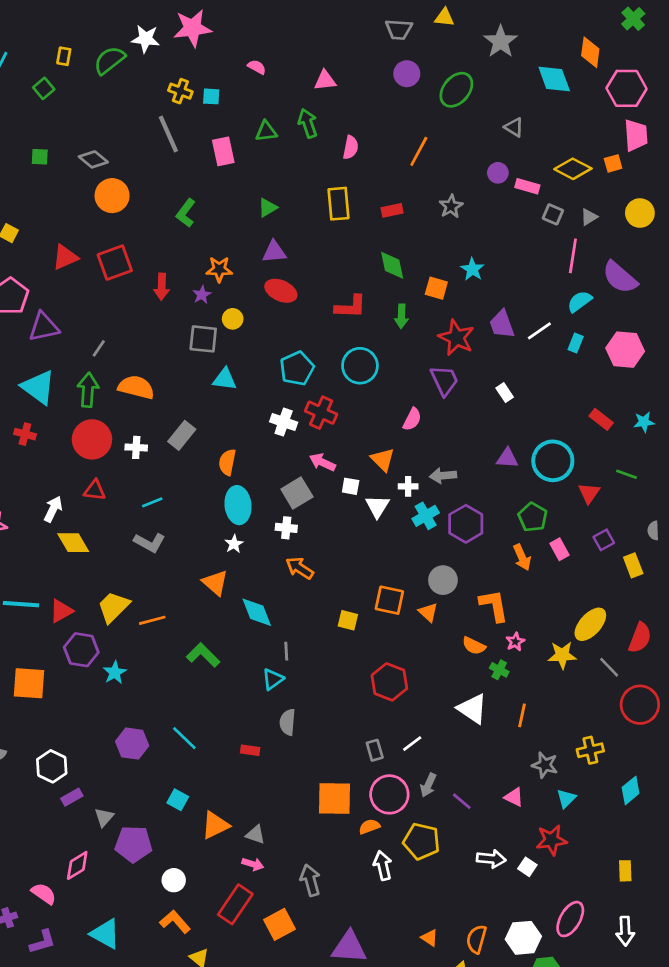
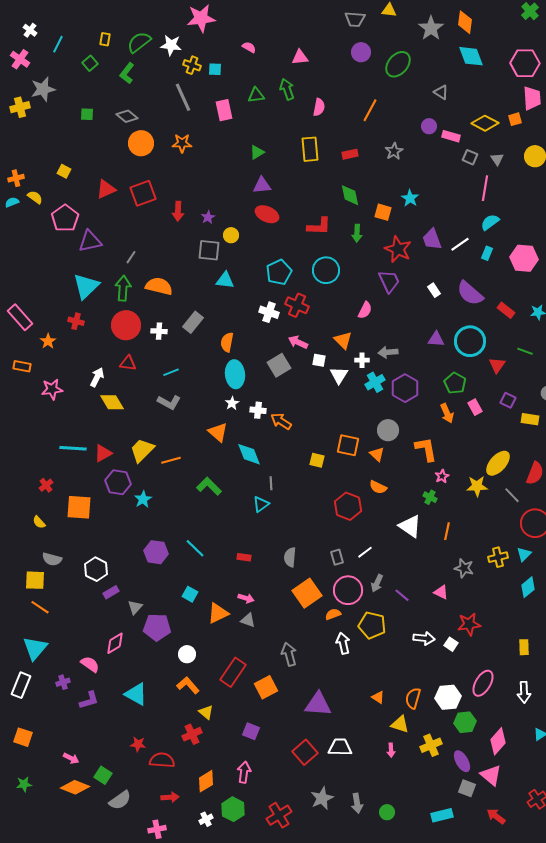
white star: (146, 39) -> (171, 45), moved
orange diamond: (590, 52) -> (465, 22), moved
green L-shape: (186, 213) -> (127, 73), moved
gray triangle: (589, 217) -> (497, 159), turned -32
orange star: (219, 269) -> (182, 143), moved
purple semicircle: (620, 277) -> (470, 293), moved
cyan triangle: (38, 387) -> (86, 286), turned 40
white cross: (286, 528) -> (258, 410), moved
purple square: (604, 540) -> (508, 400), turned -35
yellow rectangle: (633, 565) -> (530, 419), turned -60
orange semicircle: (474, 646) -> (378, 487), moved
gray semicircle: (288, 722) -> (290, 557), moved
orange square: (334, 798) -> (307, 593), turned -36
cyan triangle: (566, 798) -> (524, 554), moved
pink arrow: (253, 864) -> (246, 598), moved

